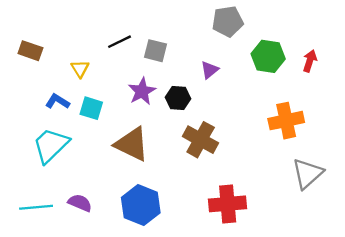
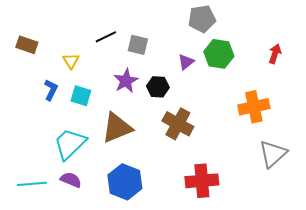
green hexagon: (268, 56) -> (219, 54), moved
blue L-shape: (57, 101) -> (51, 90), turned 85
brown triangle: (132, 144) -> (117, 128), turned -48
cyan trapezoid: (51, 145) -> (70, 144), moved

